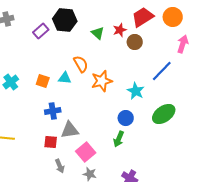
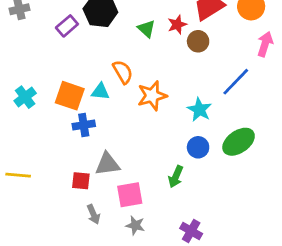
orange square: (43, 81) -> (70, 96), size x1.5
blue cross: (53, 111) -> (84, 125), moved
blue circle: (126, 118) -> (198, 147), moved
pink square: (86, 152) -> (130, 195), turned 30

